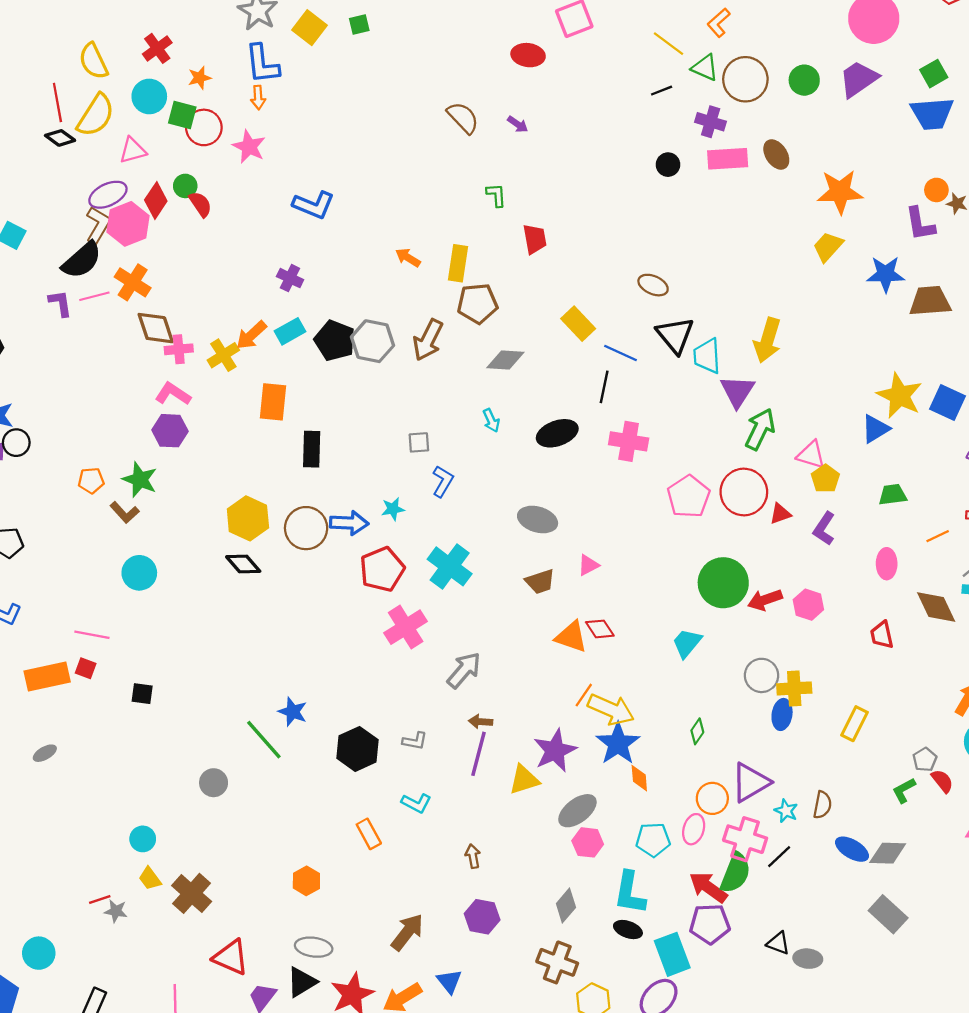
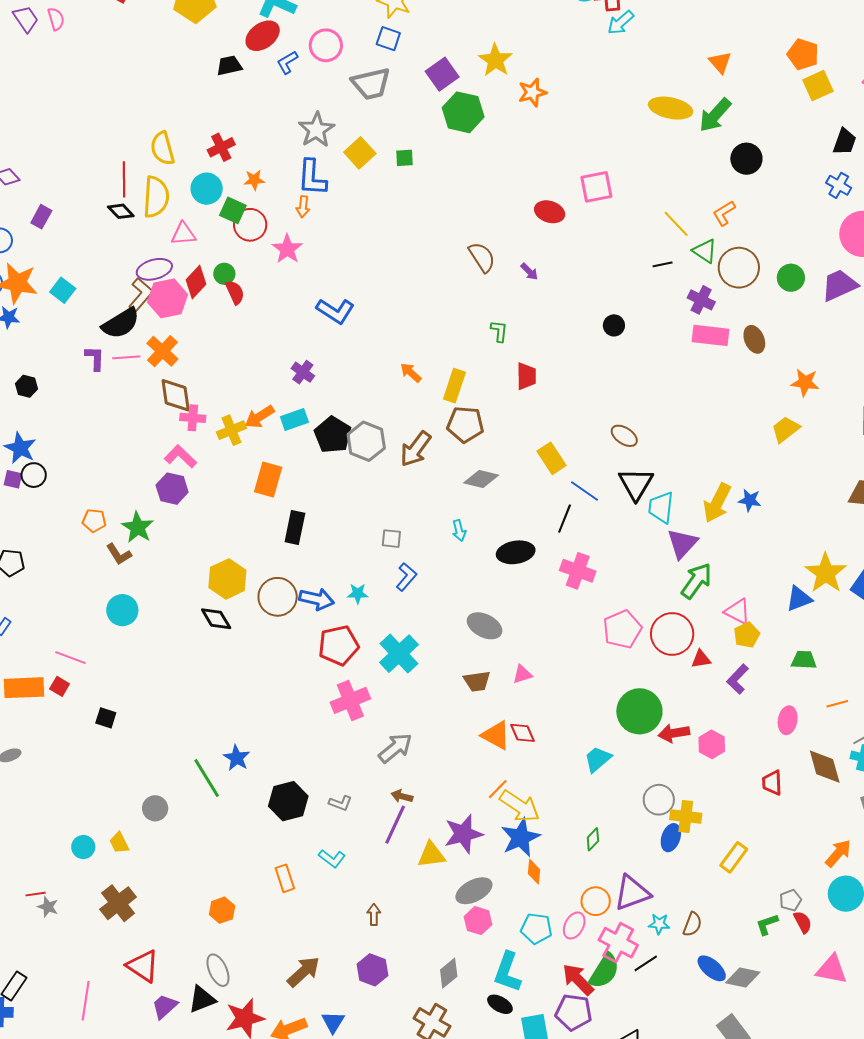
yellow semicircle: (96, 115) -> (156, 197), turned -39
black circle: (668, 165) -> (614, 325), moved
orange star: (840, 192) -> (805, 383), size x0.7
blue star: (886, 274) -> (750, 500), moved, size x0.7
cyan star: (786, 811) -> (659, 924), turned -30
yellow trapezoid: (150, 879) -> (119, 843), moved
gray ellipse: (314, 947) -> (218, 970), turned 48

